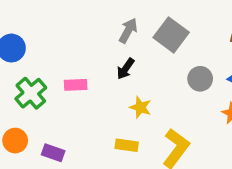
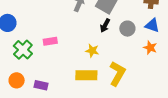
black arrow: (126, 69) -> (105, 25), moved
yellow rectangle: (127, 145) -> (86, 75), size x1.5

